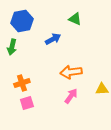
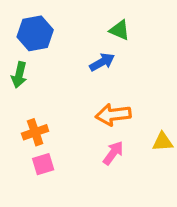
blue arrow: (53, 39) -> (102, 62), moved

